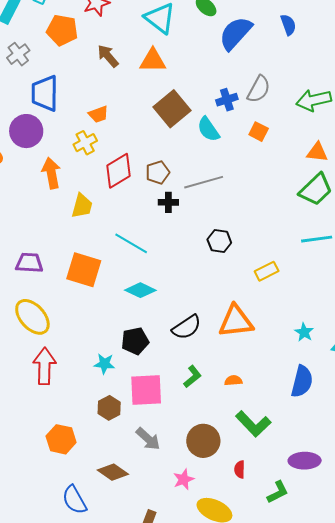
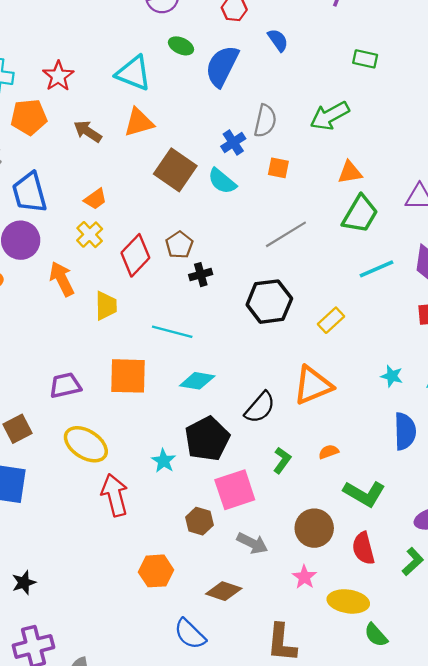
gray line: (204, 182) -> (286, 234), moved
black hexagon: (219, 241) -> (269, 302), size x1.6
black pentagon: (135, 341) -> (207, 439), size x1.4
cyan star: (104, 364) -> (164, 461), moved, turned -30
red semicircle: (240, 469) -> (363, 548), size x1.6

